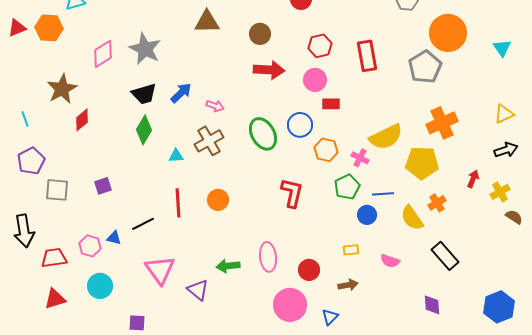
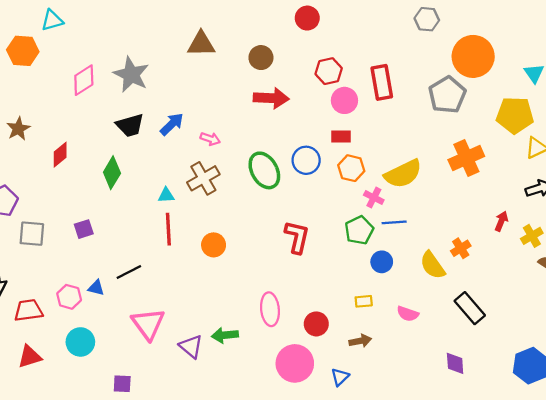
pink circle: (315, 80) -> (344, 100), moved
brown star: (62, 89) -> (18, 129), moved, size x0.7
green diamond: (144, 130) -> (112, 173), moved
orange hexagon: (326, 150) -> (351, 168), moved
yellow pentagon: (422, 163) -> (515, 115), moved
blue line: (383, 194) -> (394, 222), moved
red line: (178, 203) -> (168, 229), moved
green arrow: (228, 266) -> (225, 335), moved

